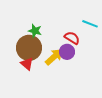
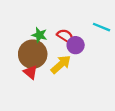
red semicircle: (72, 38) -> (65, 36), moved
purple circle: (67, 52) -> (76, 45), moved

